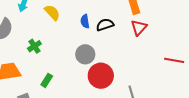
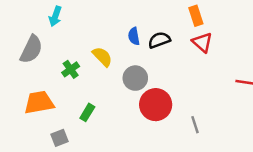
yellow semicircle: (52, 13) -> (102, 57), moved
red triangle: (139, 28) -> (202, 42), turned -30

